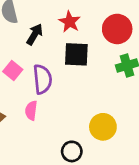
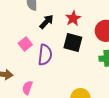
pink semicircle: (31, 110) -> (27, 88), moved

